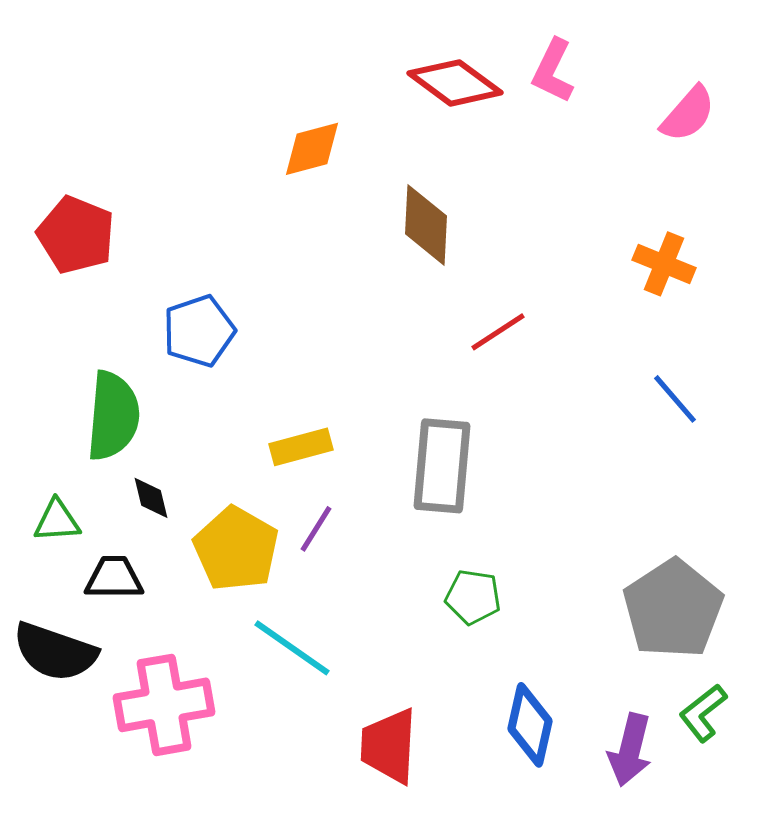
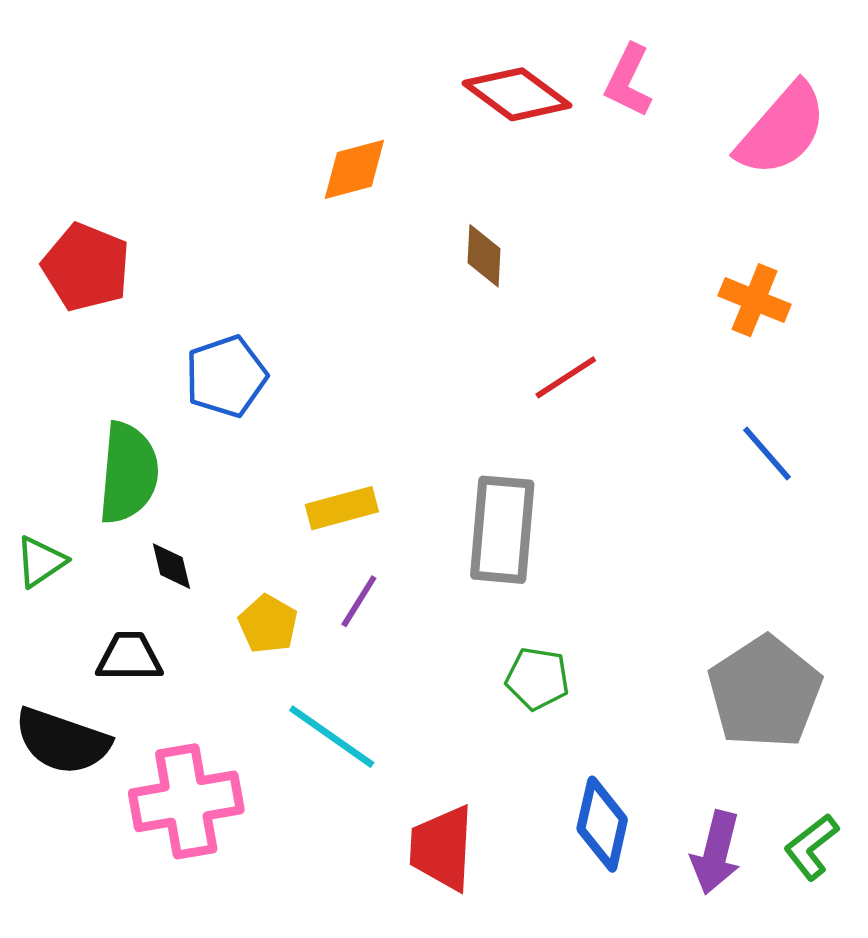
pink semicircle: (688, 114) -> (782, 130), size x1.5
brown diamond: (426, 225) -> (484, 256), size x0.7
green triangle: (57, 521) -> (41, 562), moved, turned -30
yellow pentagon: (236, 549) -> (268, 624), size x0.6
green L-shape: (703, 713) -> (811, 847), moved

